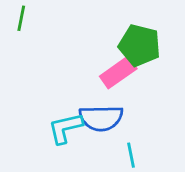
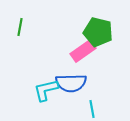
green line: (21, 18) -> (20, 27), moved

